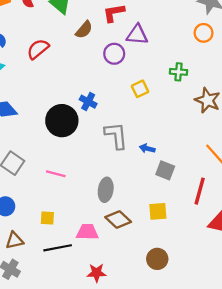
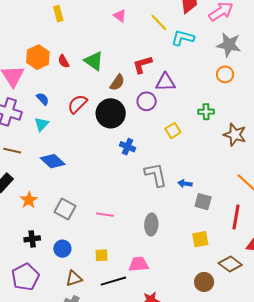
black circle: (62, 121) -> (111, 113), moved
brown diamond: (118, 220) -> (230, 264), moved

